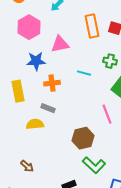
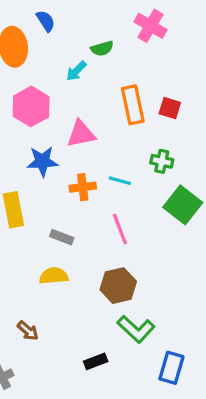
orange cross: (52, 83) -> (83, 187), moved
pink line: (107, 114) -> (120, 229), moved
yellow semicircle: (35, 124) -> (54, 276), moved

